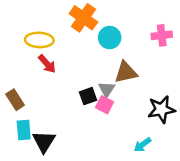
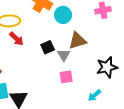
black square: (88, 96) -> (48, 47), moved
pink square: (104, 105) -> (66, 77), moved, turned -32

